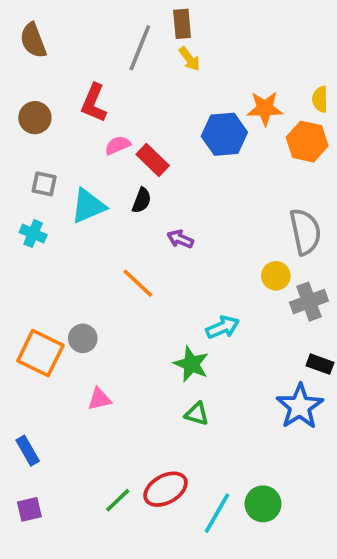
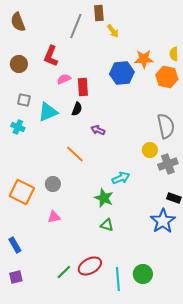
yellow arrow: (189, 59) -> (113, 31), moved
red rectangle: (153, 160) -> (83, 87), turned 42
gray circle: (83, 338) -> (53, 184), moved
cyan line: (217, 513) -> (118, 279), turned -35

